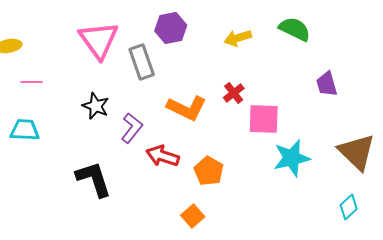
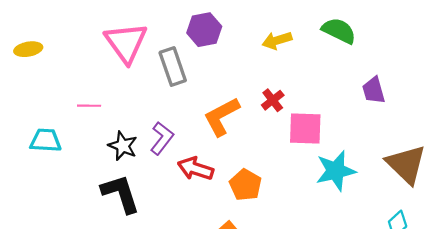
pink line: (32, 82) -> (89, 106), moved
black star: (96, 106) -> (123, 146), moved
orange L-shape: (187, 108) -> (222, 116), turned 126

